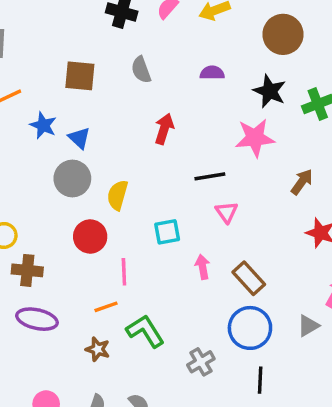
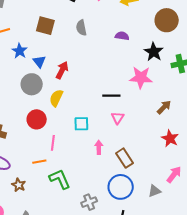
red arrow: (164, 129) -> (62, 70), moved
brown star: (98, 349) -> (19, 185), moved

